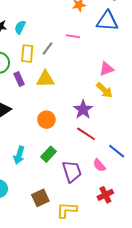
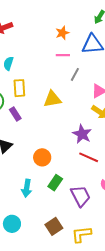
pink line: (73, 36) -> (63, 55), moved
gray line: (47, 49) -> (75, 74), moved
yellow triangle: (45, 79) -> (52, 99), moved
orange circle: (46, 120) -> (42, 157), moved

